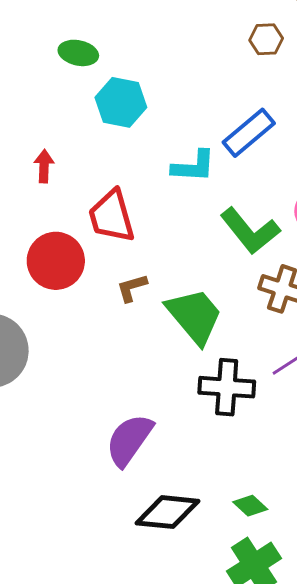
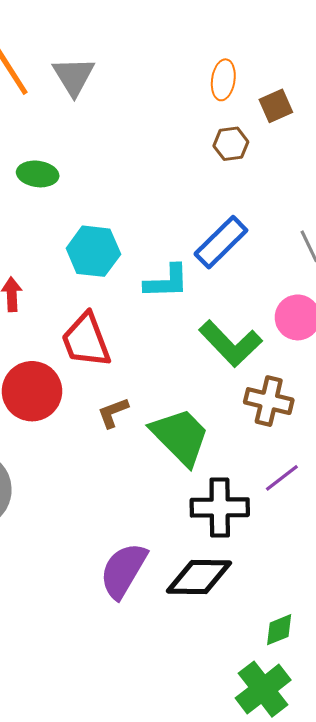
cyan hexagon: (121, 102) -> (93, 251), moved
green diamond: (250, 506) -> (279, 630), moved, turned -60
black diamond: (168, 512) -> (199, 577), moved

